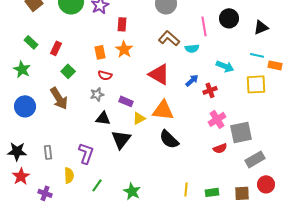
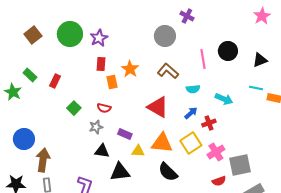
red rectangle: (122, 24) -> (101, 64), moved
cyan semicircle: (192, 48) -> (193, 89), moved
orange star: (124, 49) -> (130, 69), moved
orange rectangle: (100, 52) -> (112, 82), moved
green star: (22, 69) -> (13, 92), moved
green square: (68, 71) -> (74, 108), moved
yellow square: (256, 84) -> (191, 143), moved, turned -30
brown arrow: (59, 98) -> (43, 160), moved, turned -140
yellow triangle: (139, 118) -> (138, 151), turned 32
black triangle: (121, 139) -> (120, 172), turned 45

